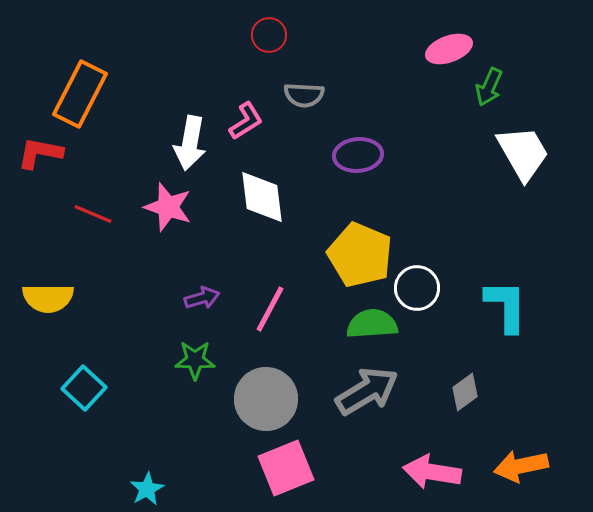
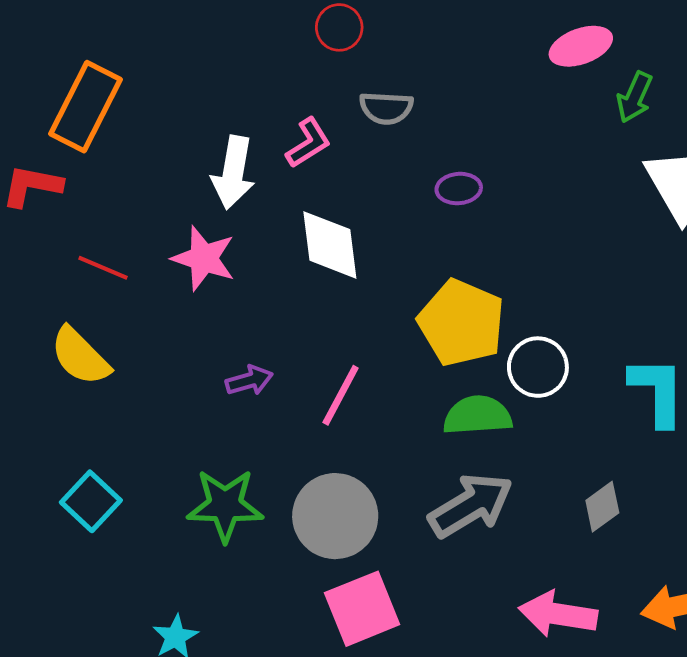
purple ellipse: (358, 155) -> (459, 189), size x0.7
yellow semicircle: (48, 298) -> (80, 356), moved, turned 45
green star: (195, 360) -> (225, 505), moved, size x1.4

